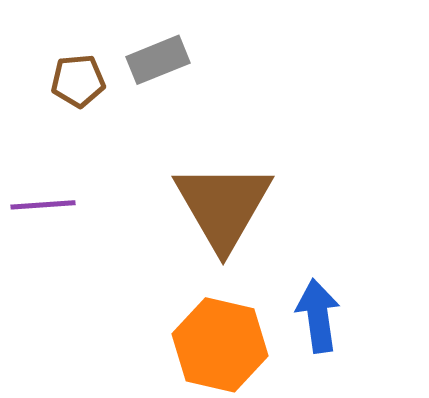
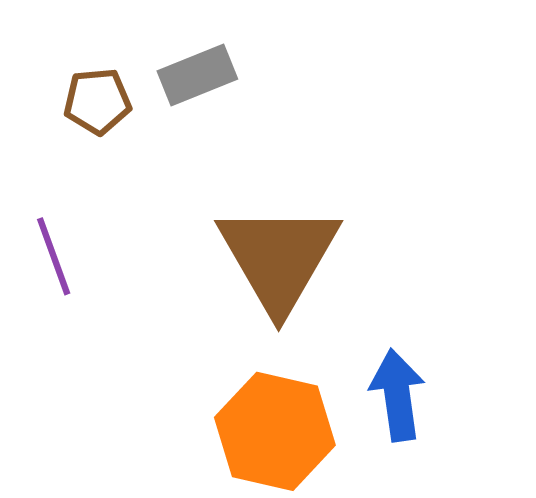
purple line: (43, 205) -> (54, 256), turned 74

